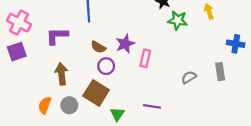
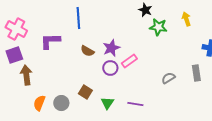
pink rectangle: (145, 58) -> (129, 61), turned 42
purple circle: (106, 66) -> (110, 68), moved
brown arrow: (61, 74) -> (26, 75), moved
brown square: (96, 93) -> (85, 92), size x0.6
green triangle: (117, 114) -> (107, 103), moved

